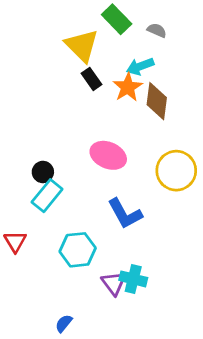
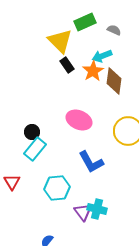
green rectangle: (117, 19) -> (85, 22), turned -70

